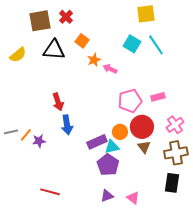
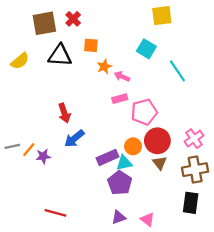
orange square: (82, 41) -> (91, 45), turned -32
cyan line: (156, 45) -> (177, 71), moved
pink rectangle: (158, 97) -> (120, 99), moved
blue arrow: (67, 125) -> (74, 139), turned 60

